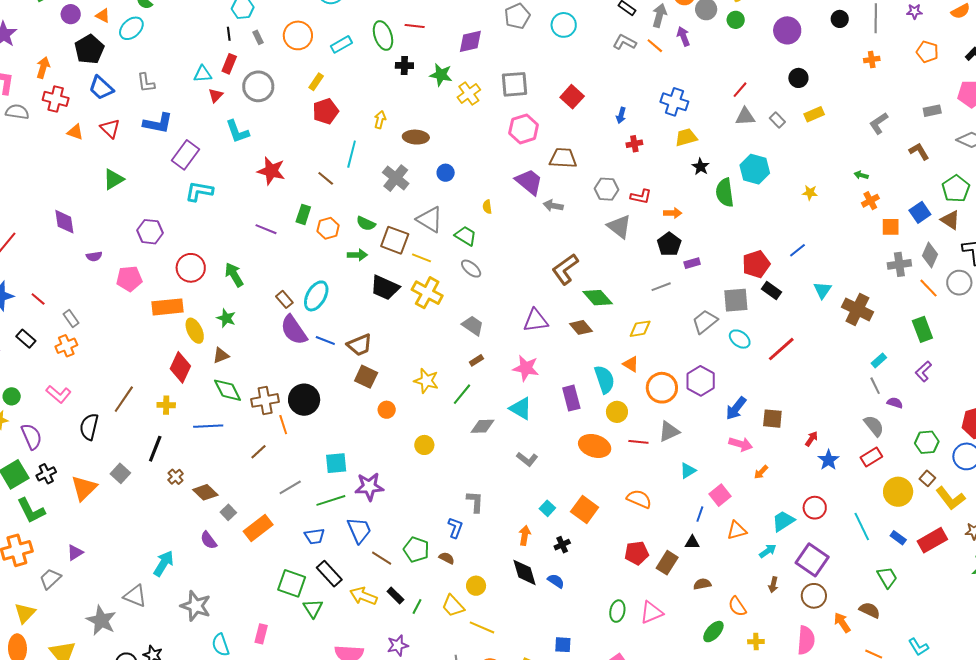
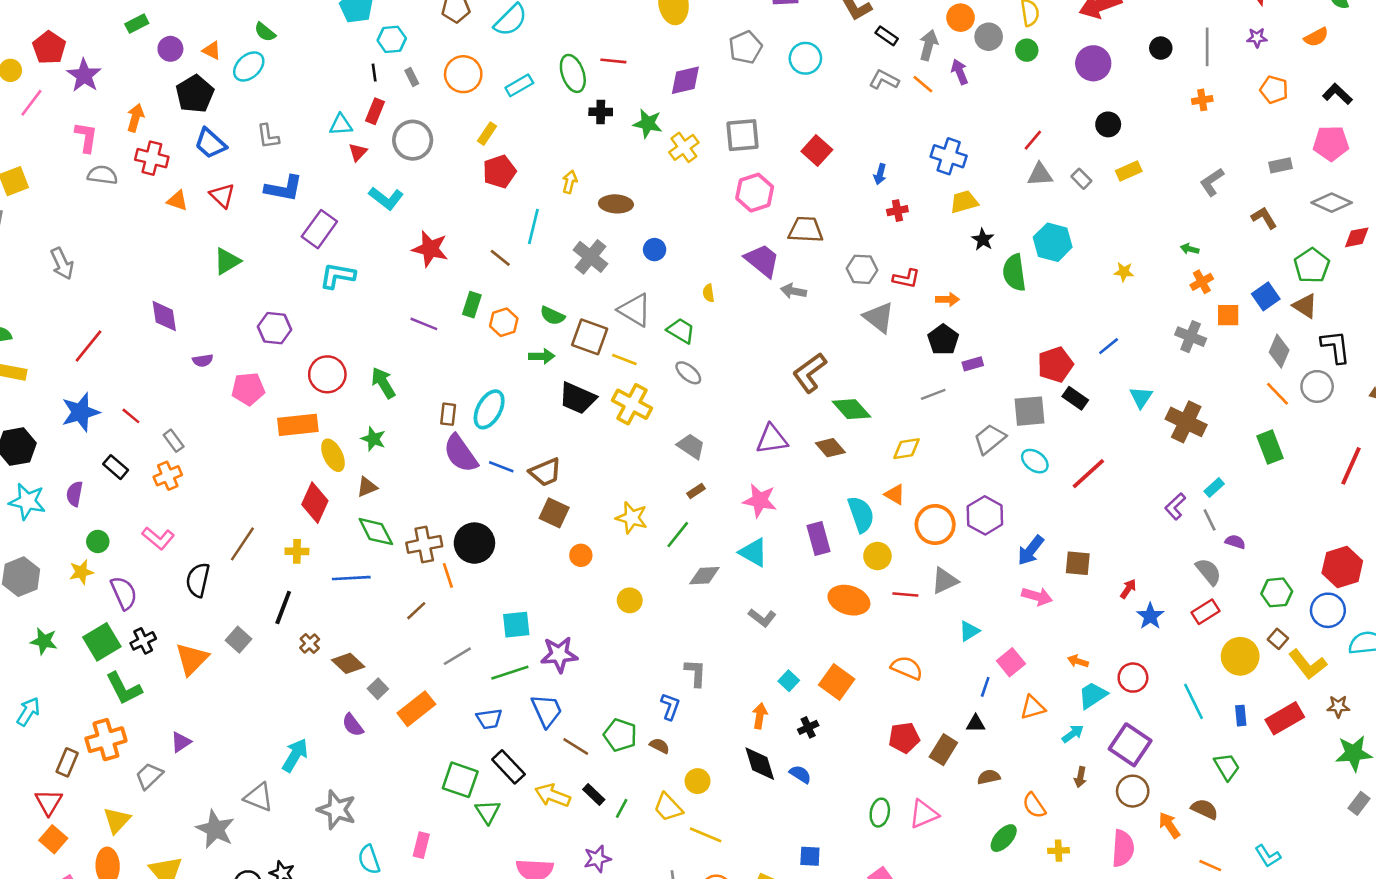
cyan L-shape: (237, 131) -> (386, 198), turned -32
gray cross: (899, 264) -> (1191, 337), moved, turned 30
brown rectangle: (284, 299) -> (448, 414), turned 48
purple L-shape: (923, 371) -> (1175, 506), moved
orange arrow: (761, 472) -> (1078, 661), moved, turned 63
blue rectangle: (898, 538) -> (1241, 716), turned 49

